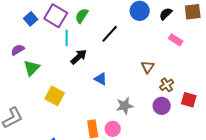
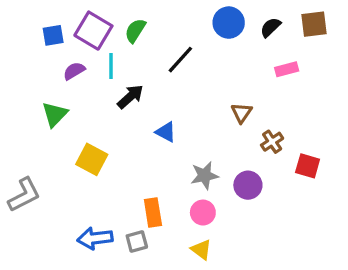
blue square: (31, 19) -> (53, 35), turned 32
pink rectangle: (176, 40) -> (287, 69), turned -48
purple semicircle: (18, 50) -> (74, 71), moved
purple circle: (162, 106) -> (248, 185), moved
pink circle: (113, 129) -> (203, 213), moved

